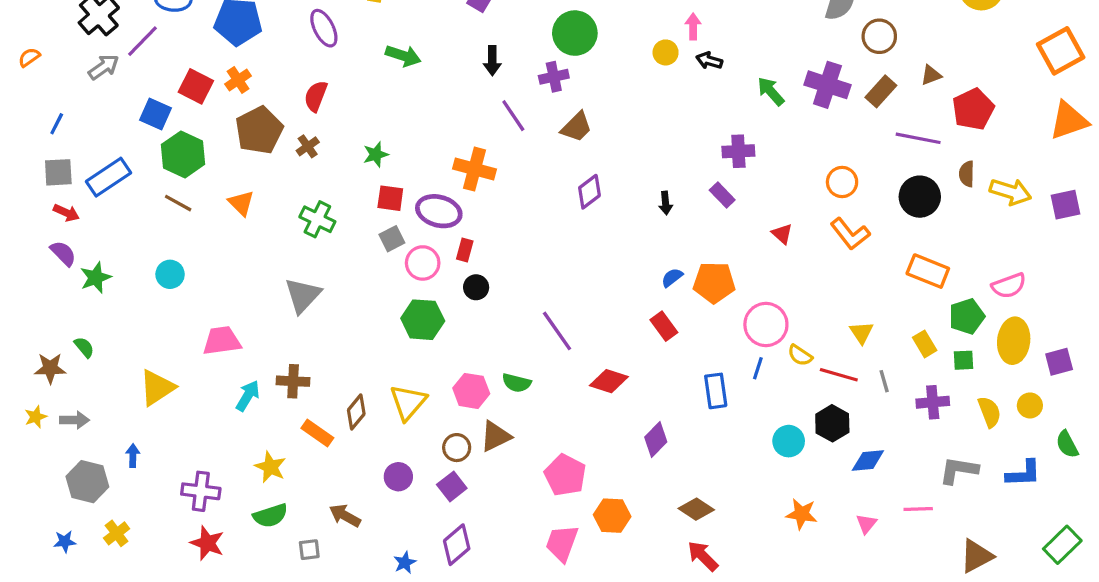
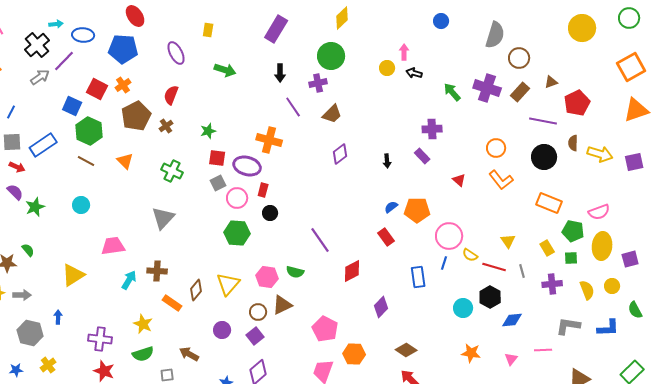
green pentagon: (967, 316) -> (573, 231), turned 30
red diamond: (609, 381) -> (352, 271), turned -45

